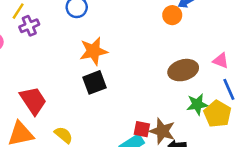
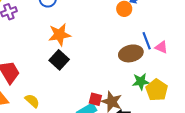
black square: (94, 82) -> (59, 60), turned -30
blue line: (229, 89) -> (147, 41), moved

